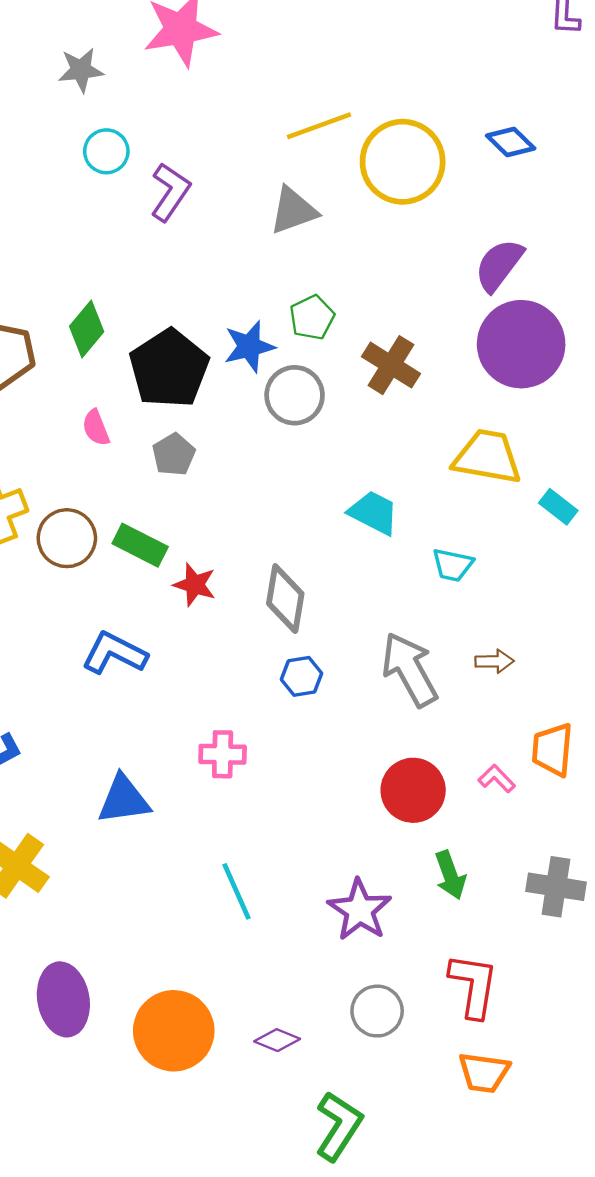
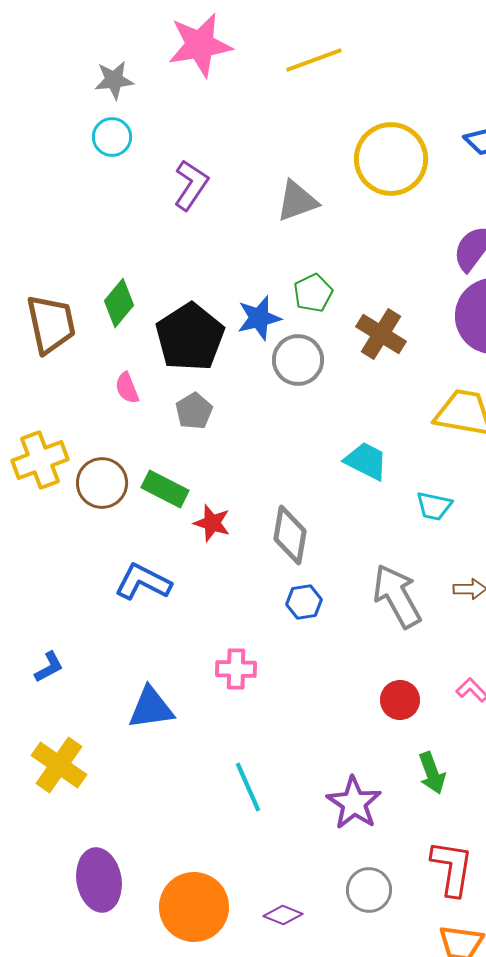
yellow line: (319, 126) -> (314, 60), moved
cyan circle: (106, 151) -> (112, 137), moved
red circle: (413, 790) -> (400, 700), size x0.7

